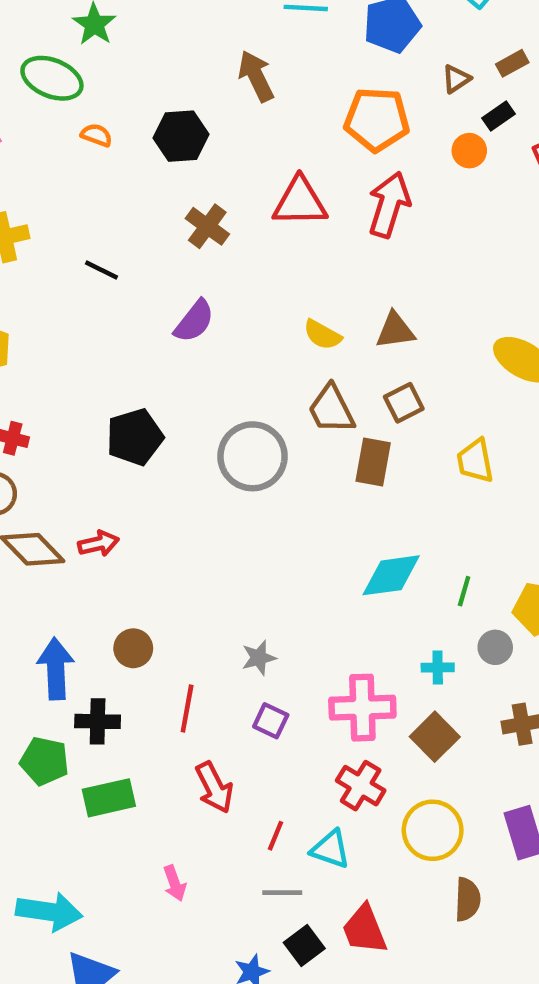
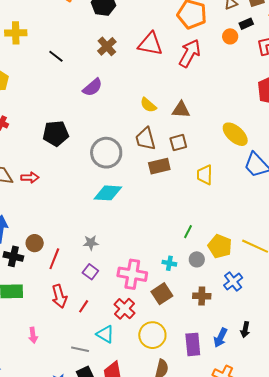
brown rectangle: (373, 462) -> (159, 166), turned 55
cyan diamond: (391, 575) -> (108, 193), moved
brown circle: (133, 648) -> (35, 243), moved
red line: (276, 836) -> (84, 306), moved

